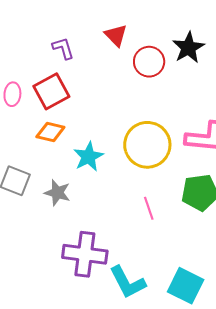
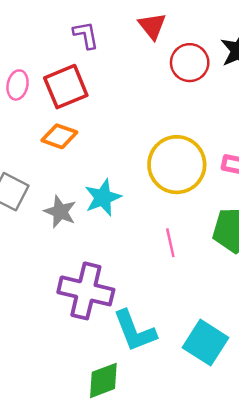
cyan star: (88, 157) -> (103, 197), moved

